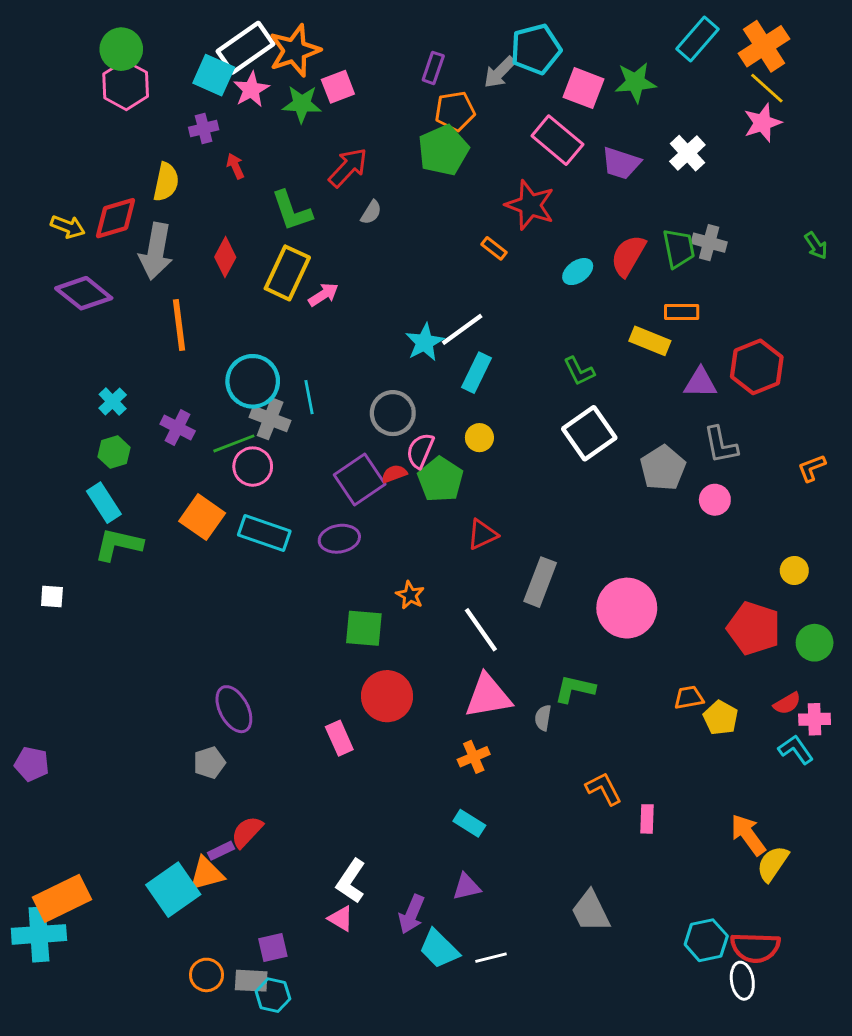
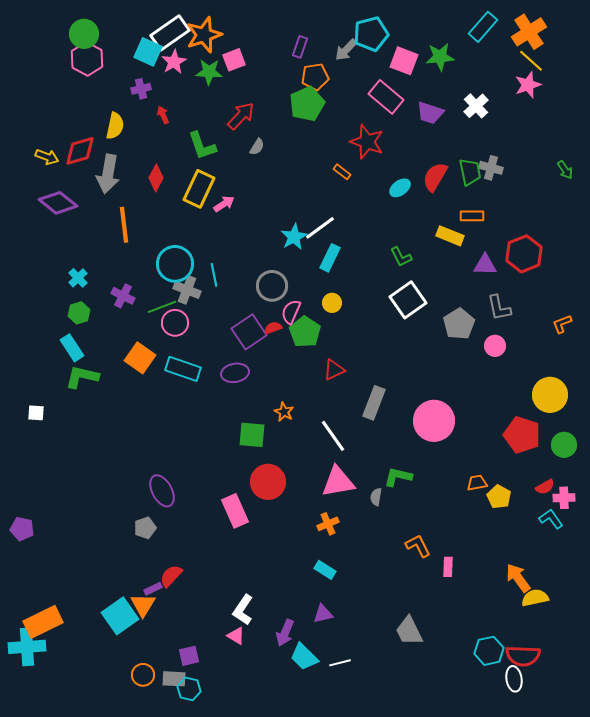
yellow circle: (794, 571) -> (550, 395), size x1.8
pink rectangle: (339, 738) -> (235, 511), size x1.4
yellow semicircle: (773, 864) -> (535, 598), turned 44
orange triangle: (206, 874) -> (143, 605), turned -44

